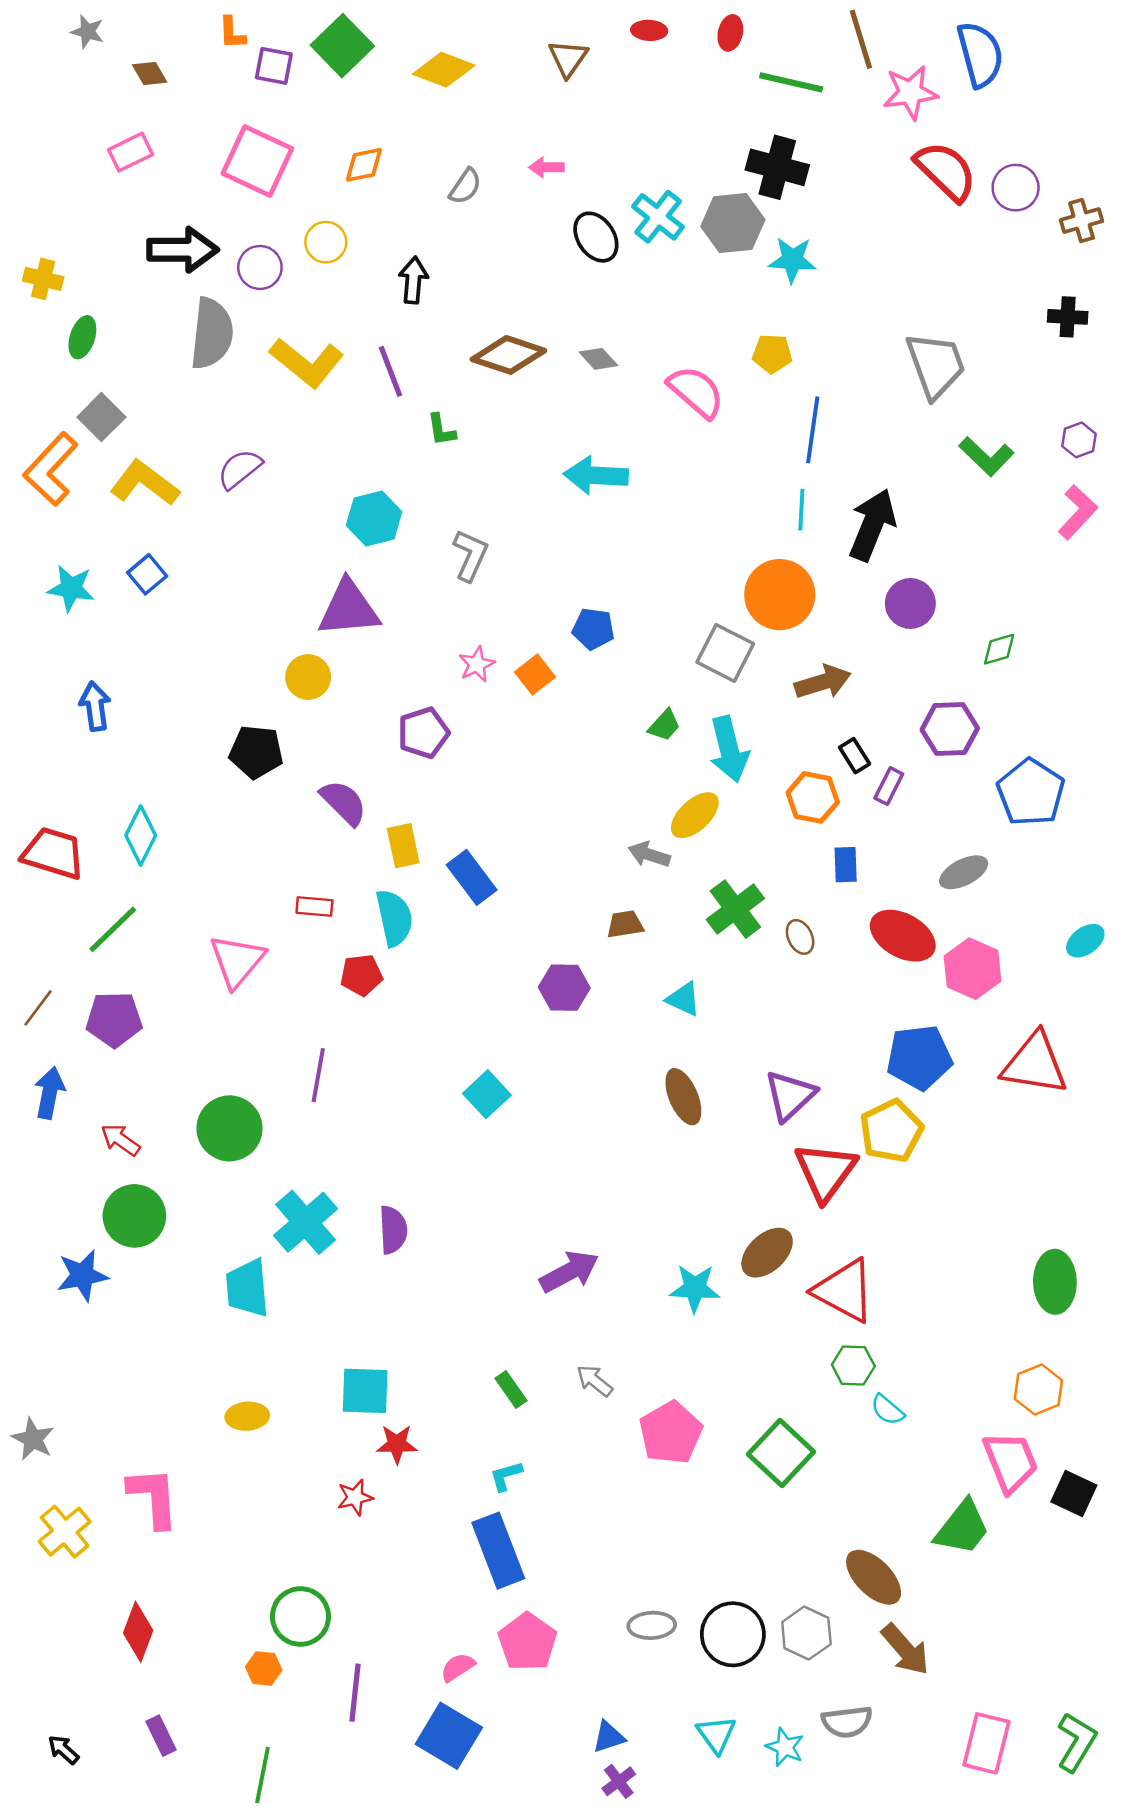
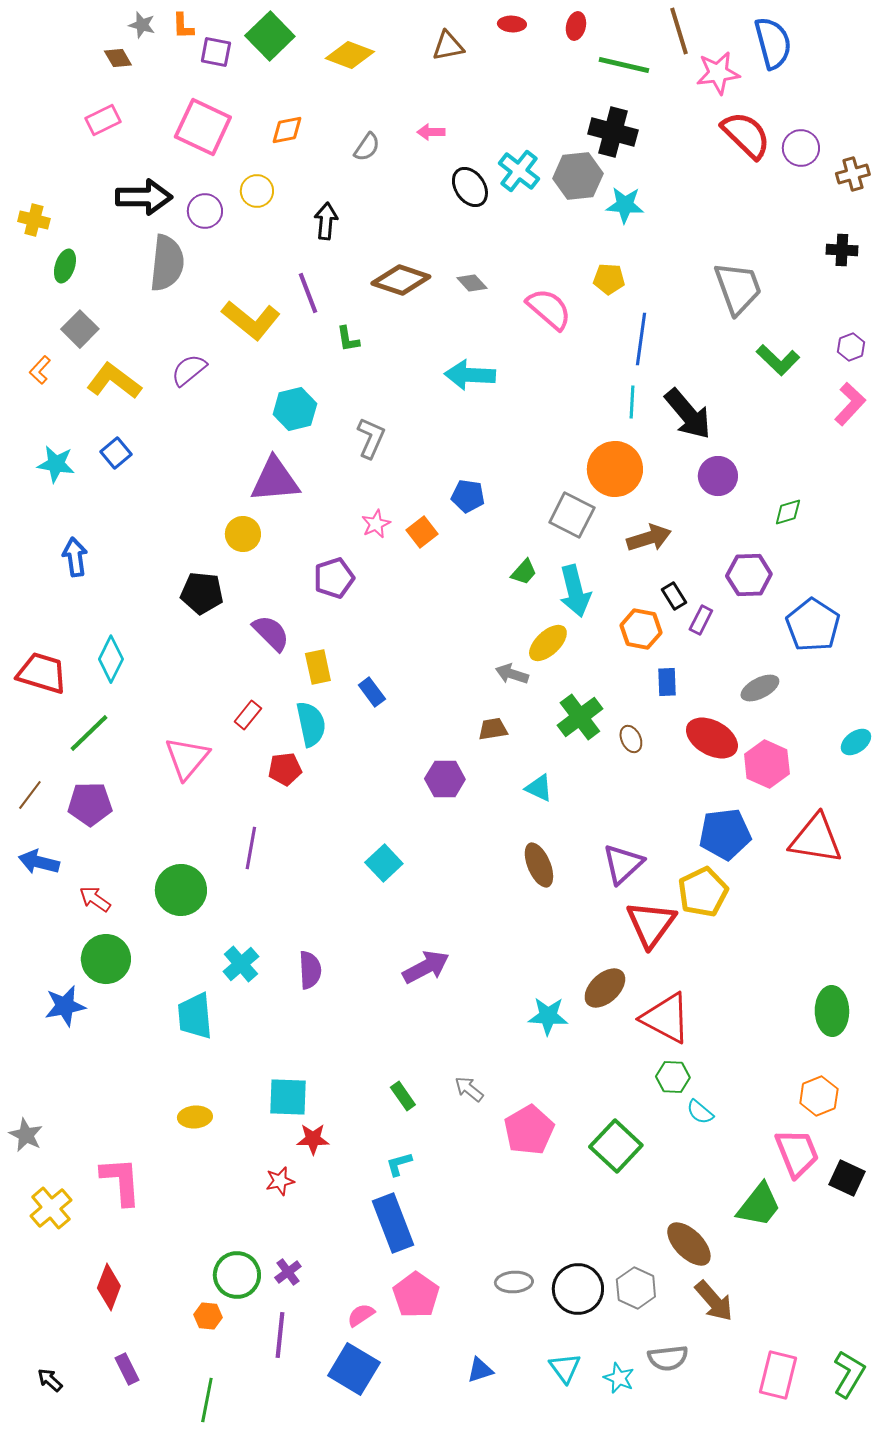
gray star: (87, 32) -> (142, 25), moved
brown triangle: (568, 58) -> (448, 46), turned 44
yellow L-shape: (307, 363) -> (251, 320), moved
orange L-shape: (51, 469) -> (40, 370), size x0.5
black arrow: (872, 525) -> (688, 414), turned 118
blue rectangle: (472, 877) -> (372, 692), size x0.7
red rectangle: (314, 906) -> (248, 715), turned -56
blue arrow: (49, 1093) -> (39, 862), turned -87
cyan cross: (306, 1222) -> (241, 964), size x0.7
purple arrow: (569, 1272) -> (426, 967), moved
purple cross: (619, 1781) -> (288, 1272), moved

